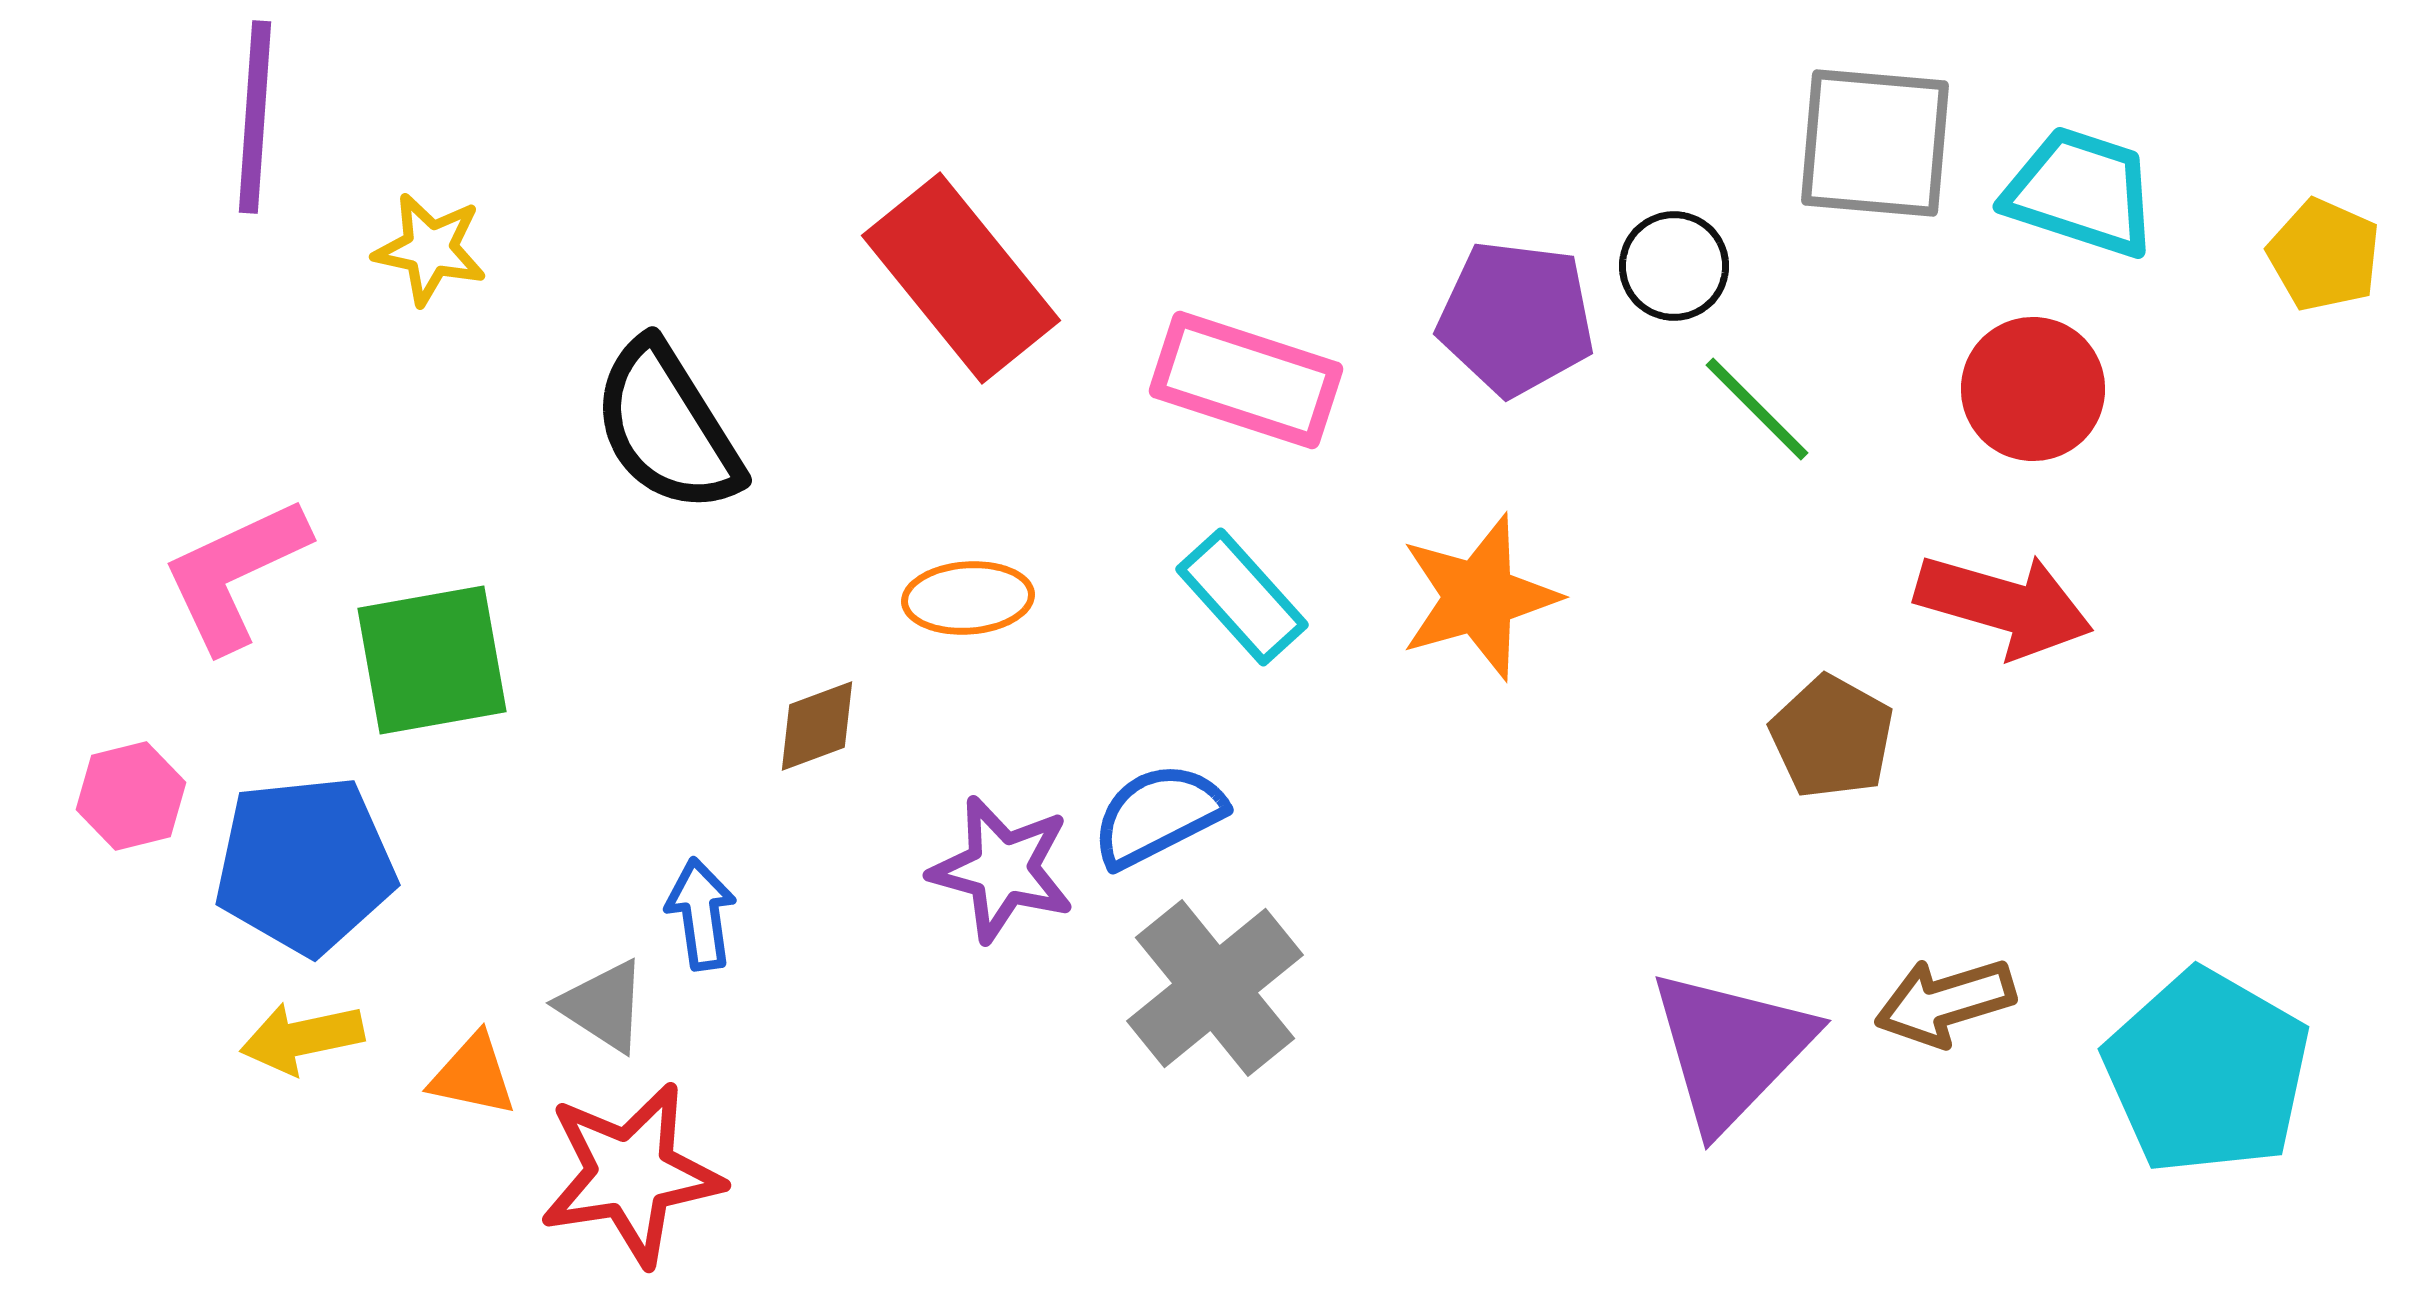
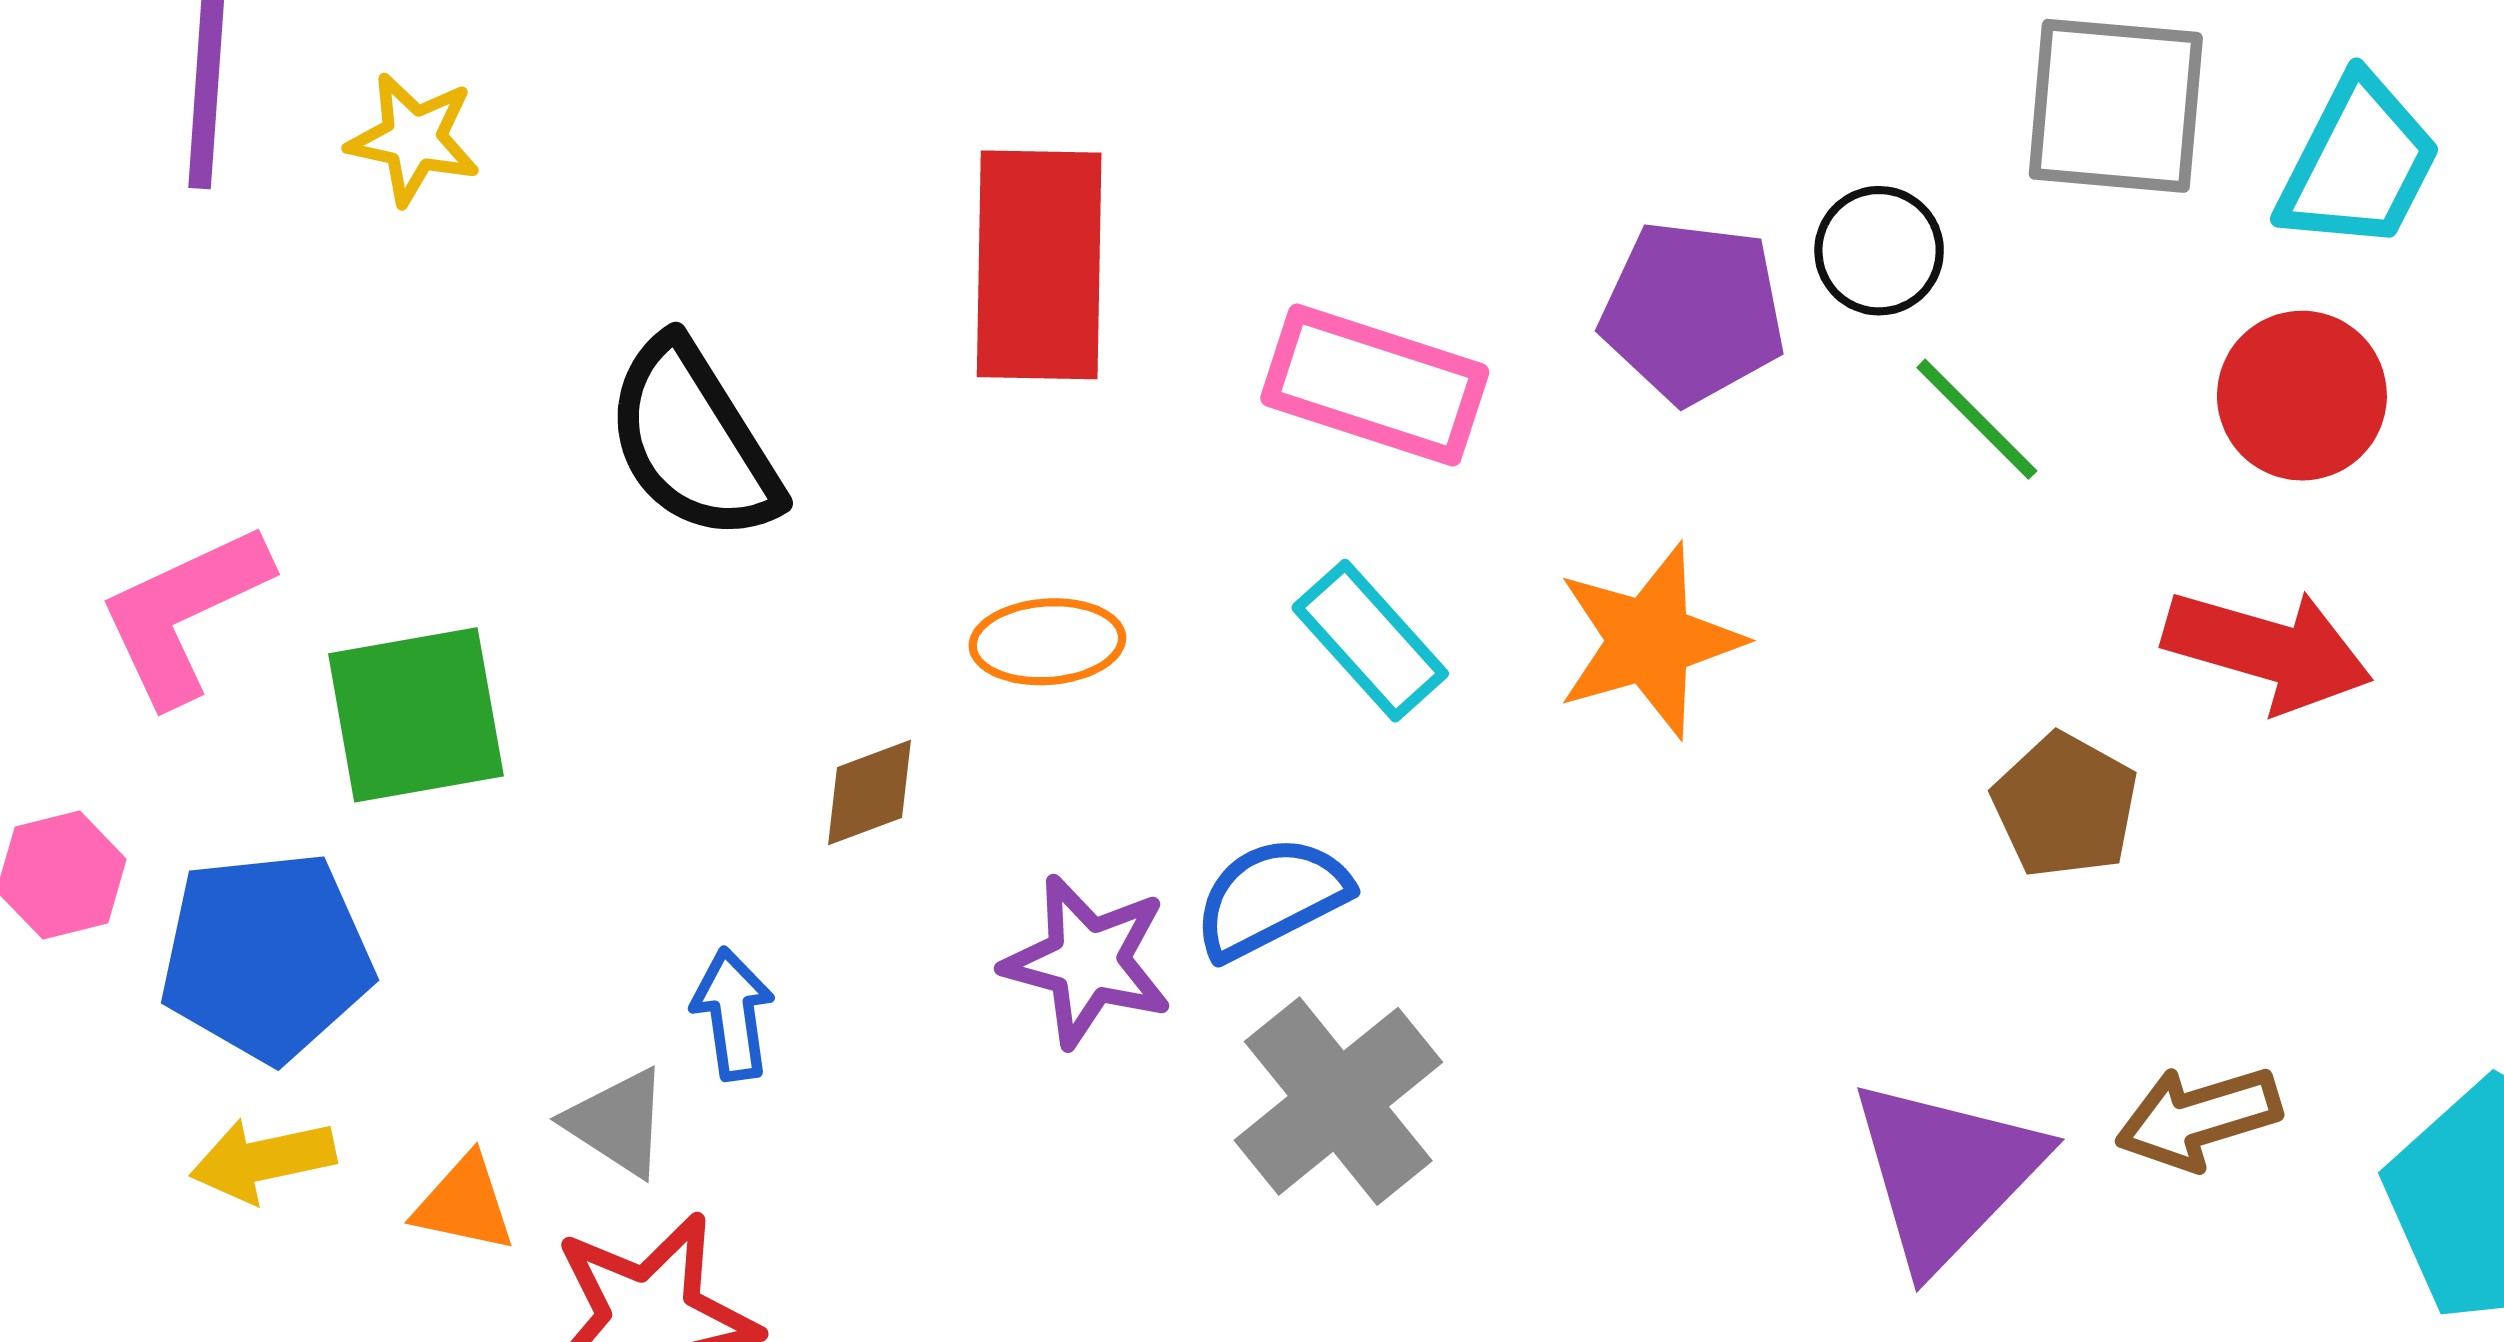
cyan trapezoid: (2081, 192) -> (2358, 164), turned 99
yellow star: (430, 249) -> (414, 139), moved
red rectangle: (961, 278) -> (1039, 265), turned 40

